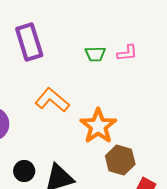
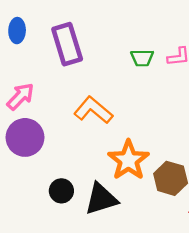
orange star: (98, 126) -> (128, 160), moved

